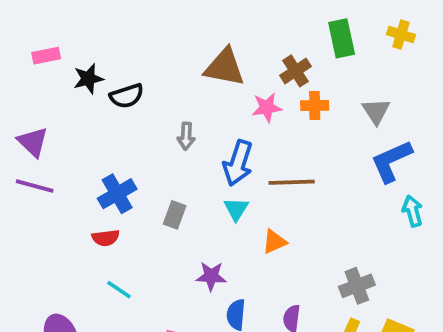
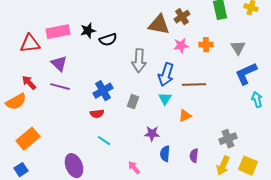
pink rectangle: (46, 56) -> (58, 32), moved, size x1.6
brown cross: (296, 71) -> (182, 17), moved
gray arrow: (186, 136) -> (139, 61), size x1.6

